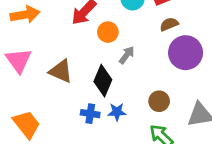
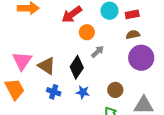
pink triangle: (19, 60) -> (22, 61), moved
brown triangle: (61, 71) -> (47, 66), moved
blue cross: (90, 114) -> (54, 92), moved

